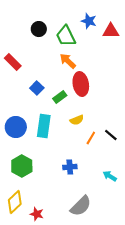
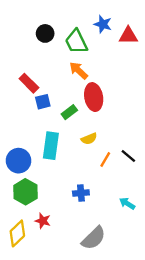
red rectangle: (13, 62) -> (29, 83), moved
blue square: (37, 88) -> (43, 102), turned 32
blue circle: (16, 127) -> (18, 161), moved
red star: (37, 214) -> (43, 221), moved

